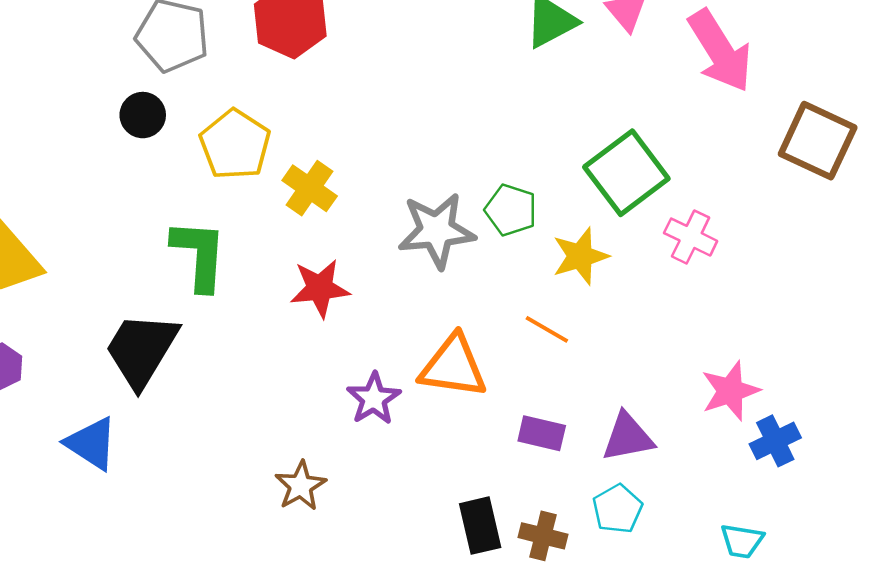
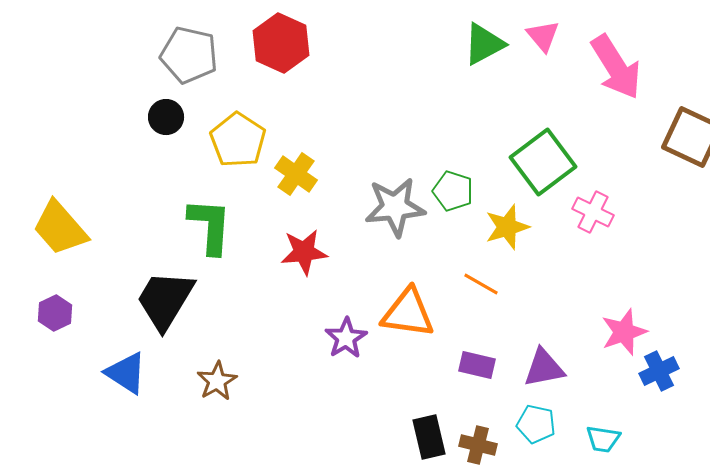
brown star: (301, 486) -> (217, 381), moved
cyan pentagon: (617, 509) -> (536, 424), turned -30
cyan trapezoid: (742, 541) -> (603, 439), moved

